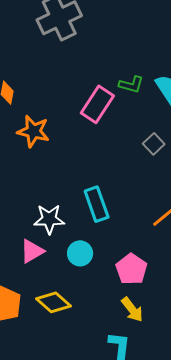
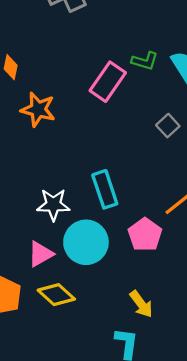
pink triangle: (32, 251) -> (41, 254), moved
cyan circle: (80, 253) -> (86, 242), size x1.6
pink pentagon: (131, 269) -> (145, 235), moved

